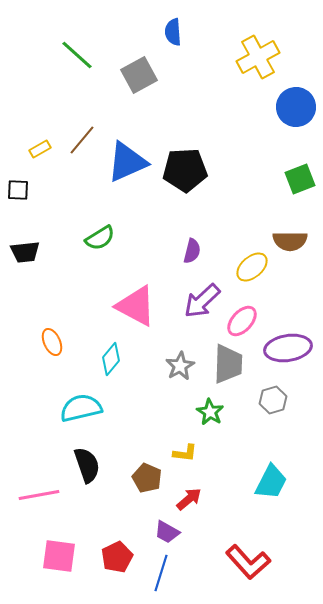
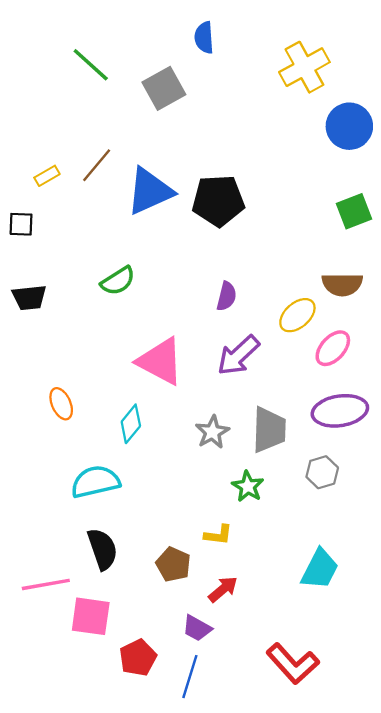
pink ellipse: (242, 321) -> (333, 348), moved
pink square: (59, 556) -> (91, 616), moved

